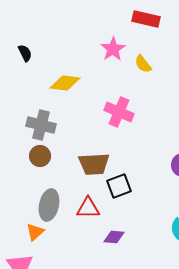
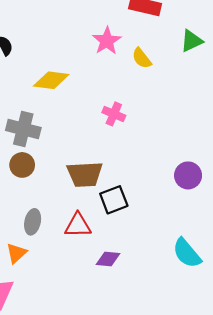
pink cross: (119, 112) -> (114, 114), size x0.7
gray ellipse: (49, 205) -> (33, 222), size x0.7

